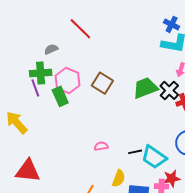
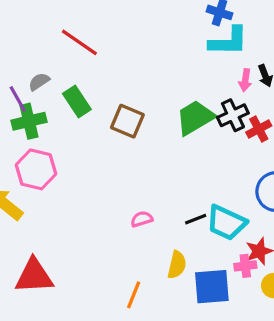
pink hexagon: (67, 80) -> (36, 169), moved
purple line: (35, 88) -> (18, 99), moved
black cross: (169, 90) -> (233, 115), turned 30
green rectangle: (60, 96) -> (77, 102), moved

